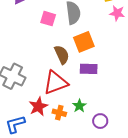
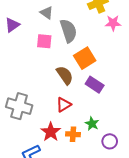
purple rectangle: (89, 69) -> (95, 85), turned 42
red triangle: (56, 83) -> (64, 105), size x0.6
purple circle: (100, 121) -> (110, 141), moved

